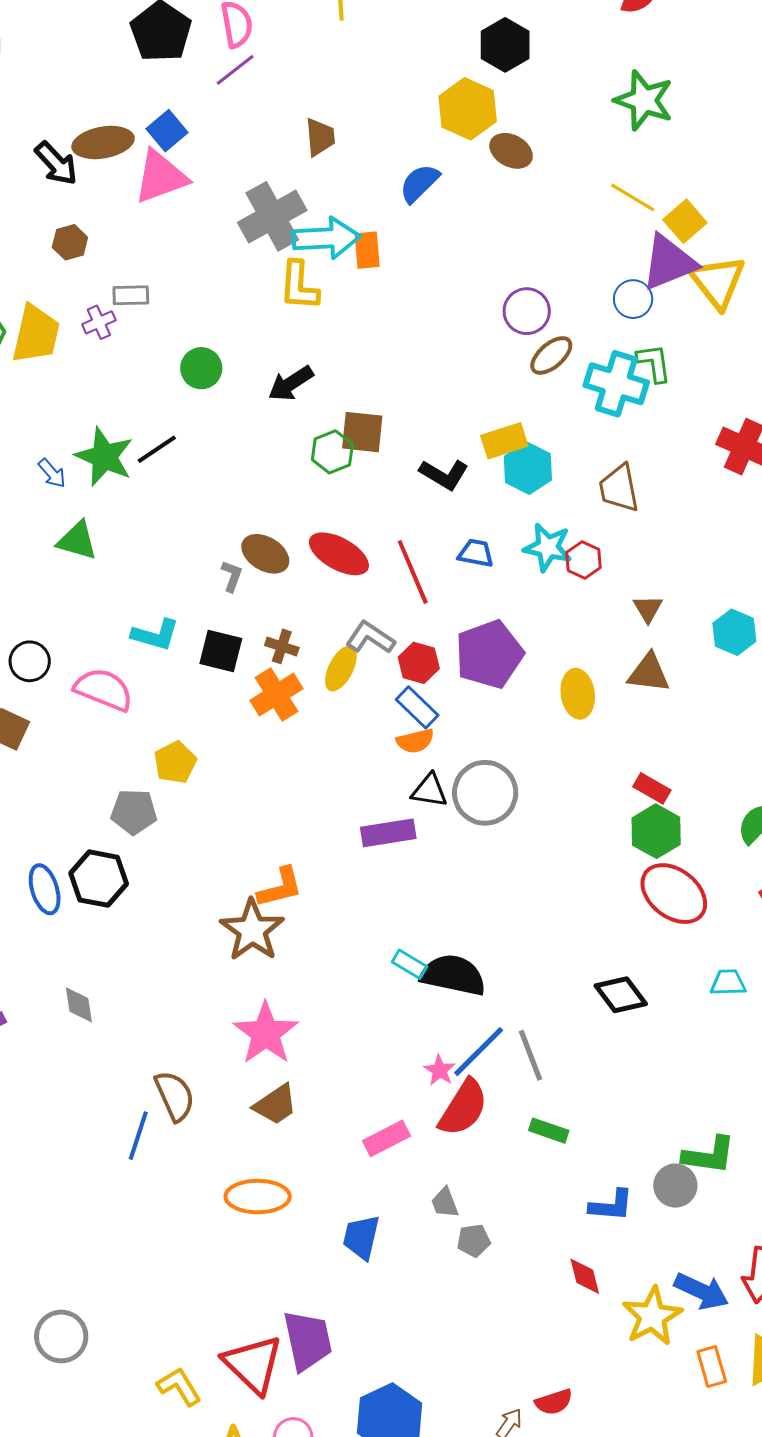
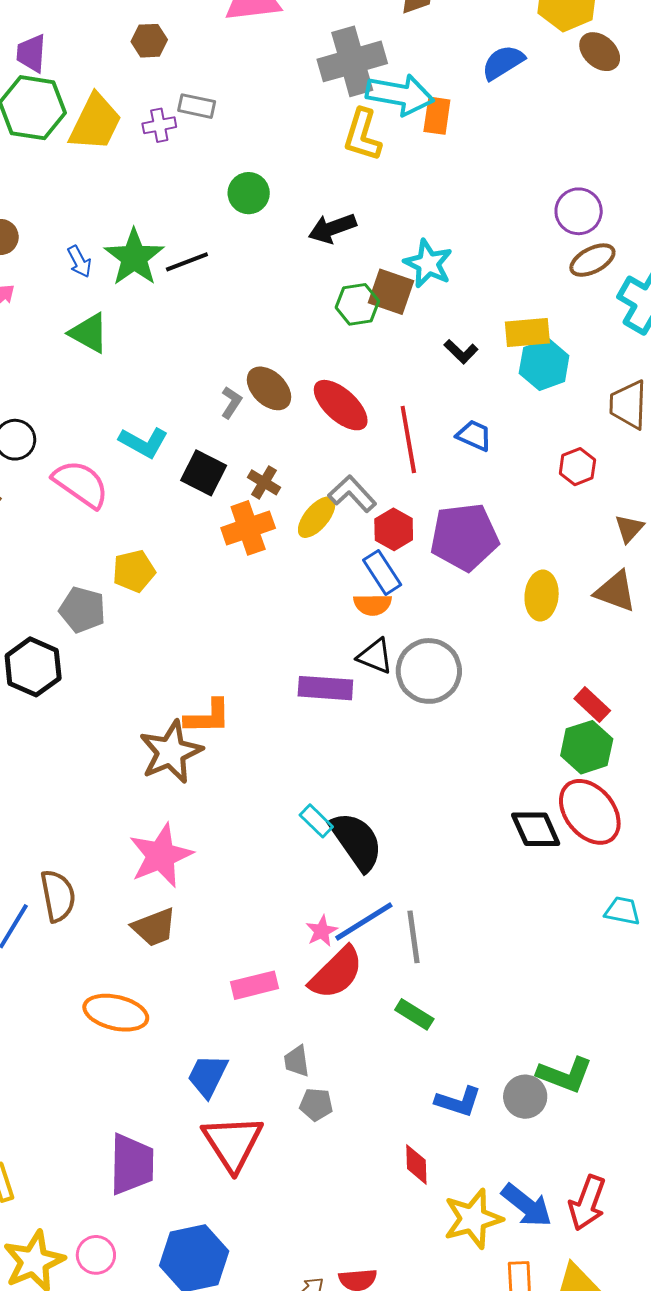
black L-shape: (444, 474) -> (461, 352), size x0.7
cyan star: (548, 547) -> (428, 264), moved
black semicircle: (453, 975) -> (356, 841), turned 30
black diamond: (621, 995) -> (536, 829), moved
red triangle: (253, 1364) -> (233, 1143), moved

